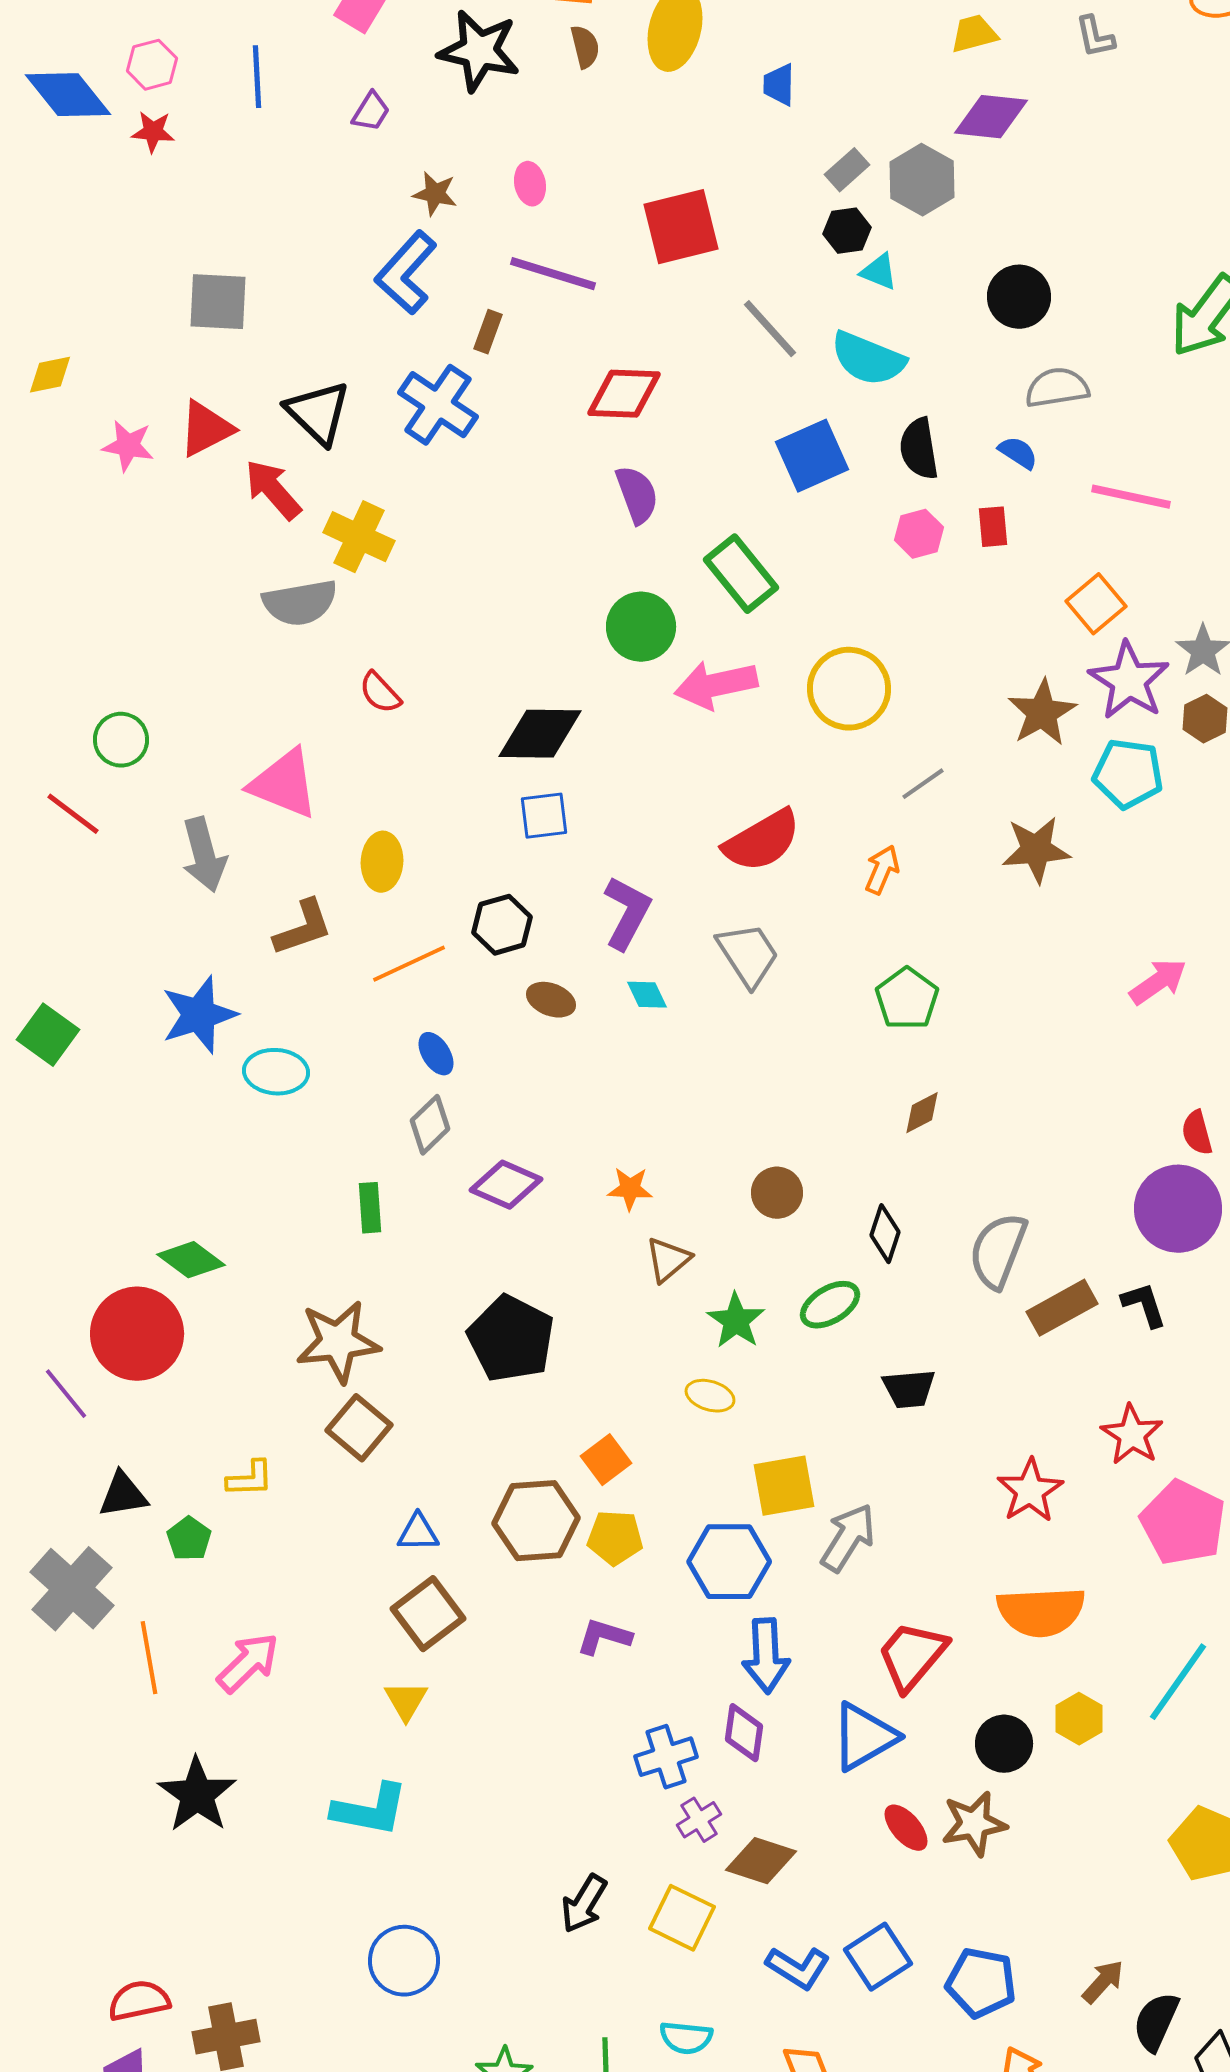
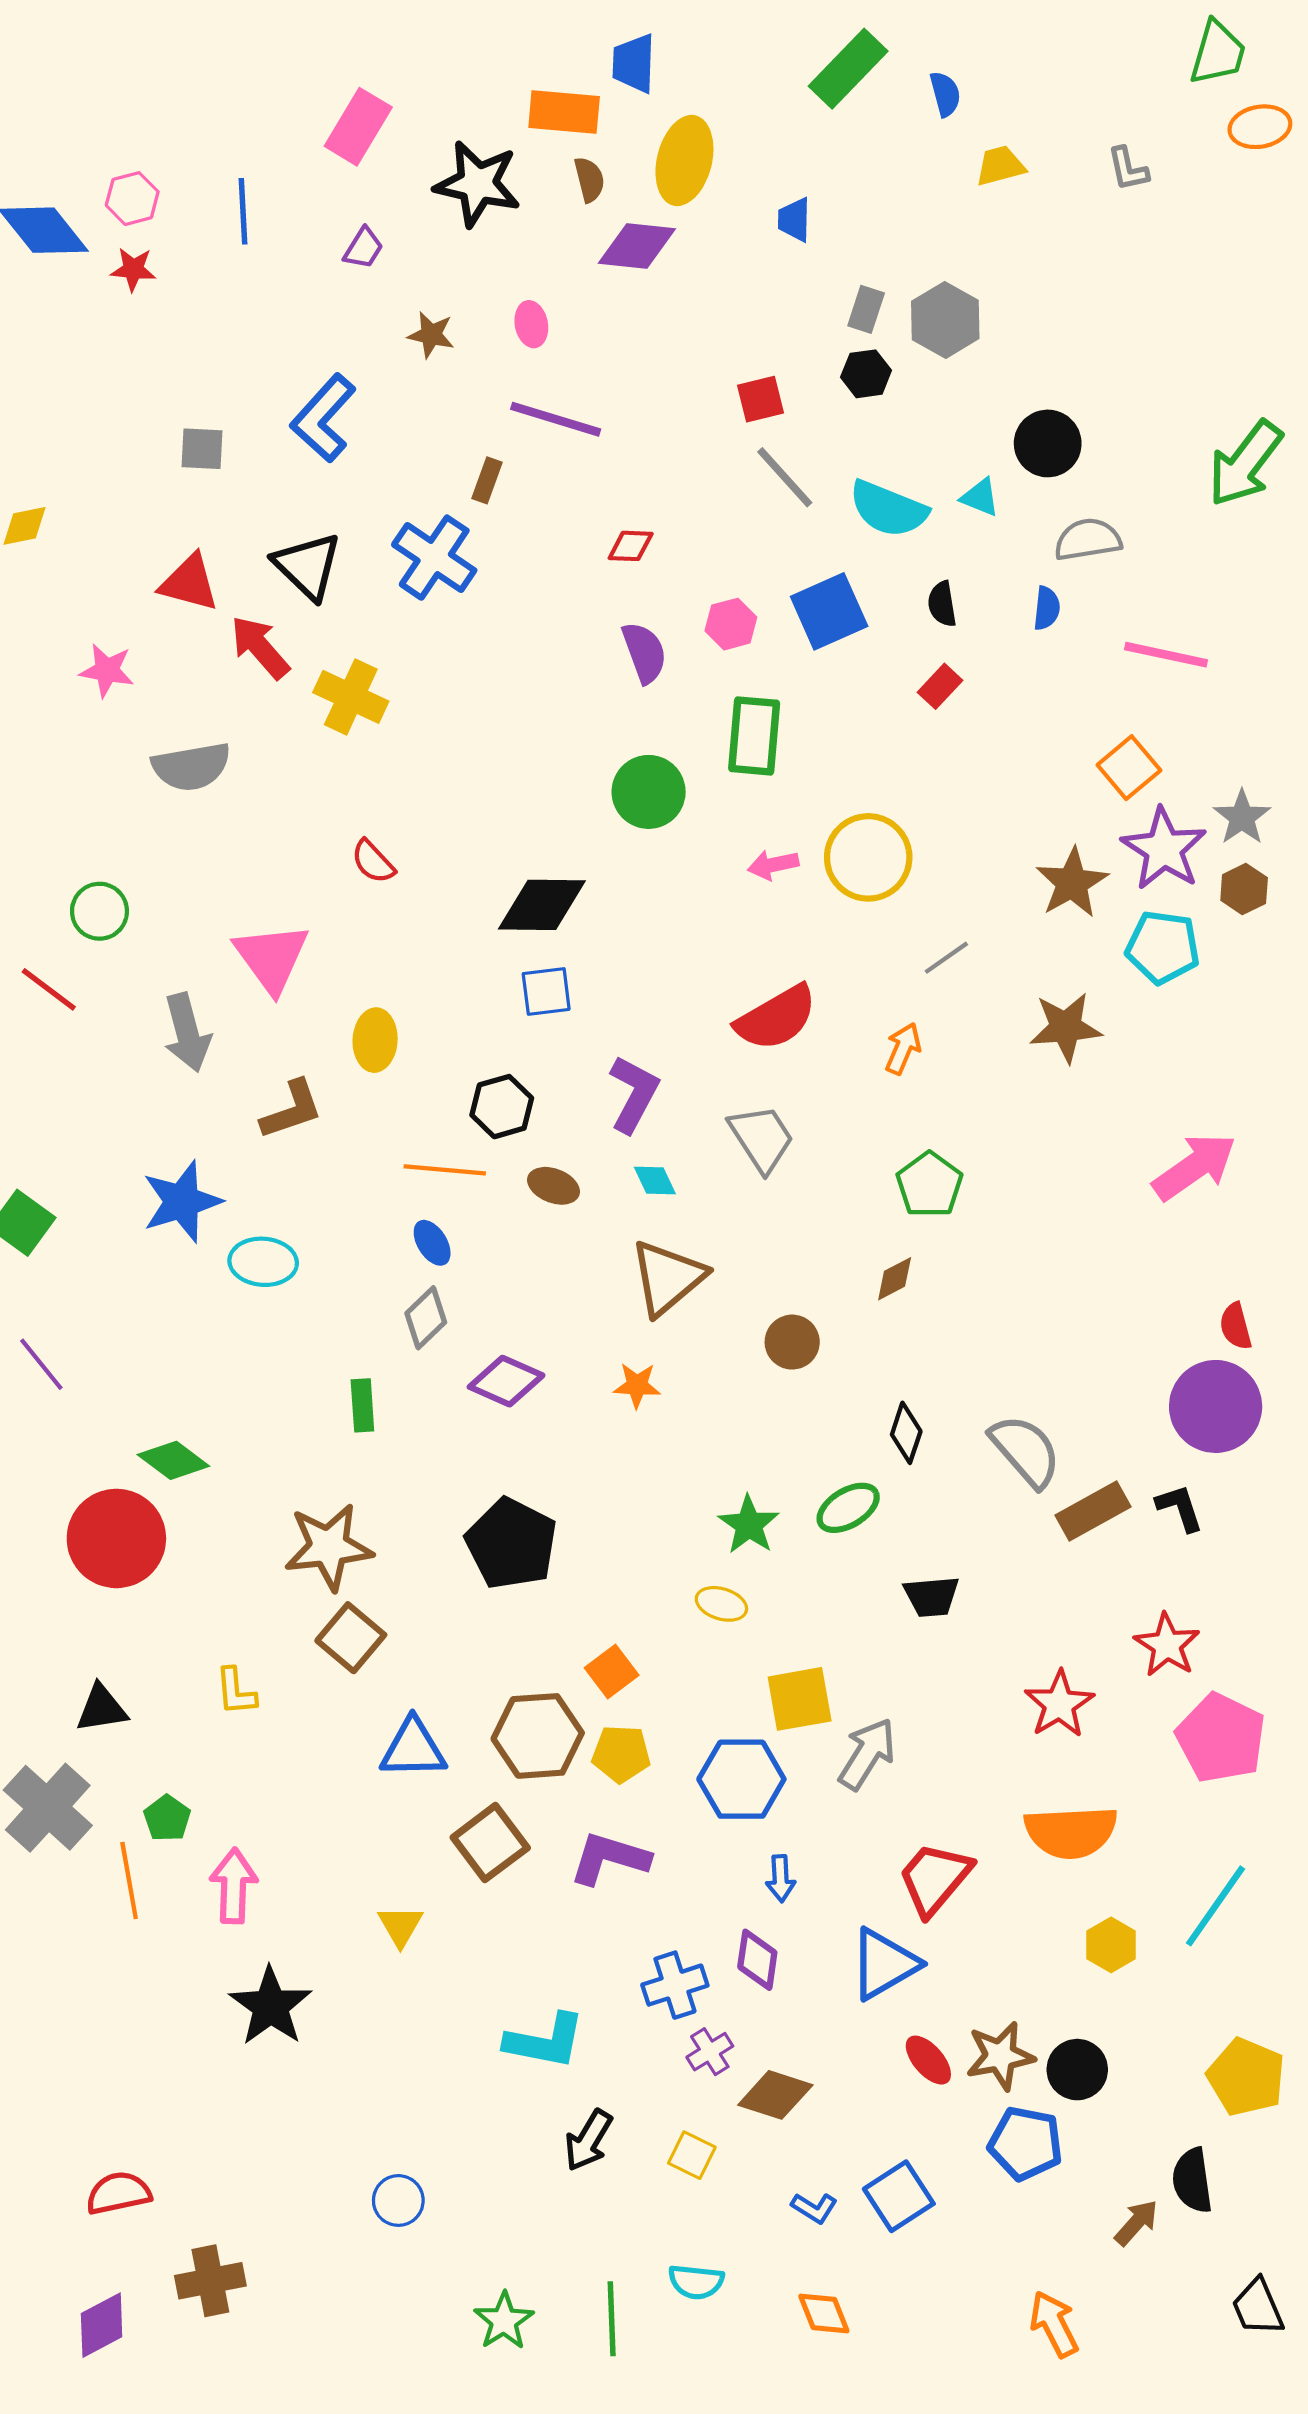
purple diamond: (991, 117) -> (637, 246), moved
gray rectangle: (847, 170) -> (866, 309), turned -30
red square: (681, 227) -> (760, 399), moved, size x0.6
cyan triangle: (879, 272) -> (980, 497), moved
blue L-shape: (406, 273) -> (323, 418), moved
gray square: (218, 302) -> (202, 449), size x0.7
red diamond: (624, 394) -> (631, 546), size x0.6
red triangle: (206, 429) -> (189, 583), turned 42
pink star: (128, 446) -> (107, 670), moved
black semicircle: (919, 449) -> (942, 604), size x0.7
blue semicircle: (1018, 453) -> (1047, 608), turned 63
red rectangle: (993, 527) -> (940, 686), moved, turned 48
pink hexagon: (919, 534) -> (731, 624), moved
green rectangle: (741, 574) -> (754, 736), turned 44
gray semicircle: (300, 603) -> (191, 767), moved
pink arrow: (716, 685) -> (773, 865), moved, size x0.6
pink triangle: (284, 784) -> (272, 958), turned 32
orange line: (409, 964) -> (445, 1170), moved, turned 30
pink arrow: (1158, 982) -> (1194, 1167), size x1.4
brown diamond: (922, 1113) -> (895, 1279), moved
brown circle: (777, 1193) -> (792, 1342), moved
gray semicircle: (998, 1251) -> (1026, 1451), turned 118
brown triangle: (668, 1260) -> (668, 1278), moved, size x1.6
purple line: (66, 1394) -> (41, 1364), moved
yellow L-shape: (250, 1479) -> (236, 1692), turned 87
blue triangle: (418, 1533) -> (413, 1749), size x1.5
green pentagon: (189, 1539) -> (167, 1818), moved
brown square: (428, 1614) -> (490, 1843), moved
purple L-shape: (604, 1637) -> (609, 1858), size x1.4
blue arrow: (766, 1656) -> (781, 1878), size x0.6
pink arrow: (248, 1663) -> (234, 1886), turned -44
black circle: (1004, 1744) -> (1077, 2070), moved
black star: (197, 1795) -> (271, 2006), moved
cyan L-shape: (370, 1810) -> (545, 2041), moved
yellow square: (682, 1918) -> (692, 2155), size x0.7
blue circle: (404, 1961) -> (398, 2200), size x0.7
blue L-shape: (798, 1968) -> (814, 2208), size x0.7
blue pentagon: (981, 1983) -> (1026, 2143), moved
red semicircle: (139, 2001) -> (118, 2193), moved
black semicircle: (1156, 2022) -> (1192, 2180), moved, turned -32

